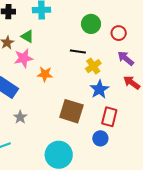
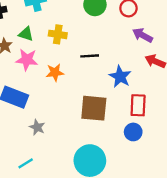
black line: (78, 51) -> (90, 56), moved
pink star: (24, 58) -> (27, 60), turned 30
yellow cross: (93, 66) -> (58, 34), moved, turned -35

